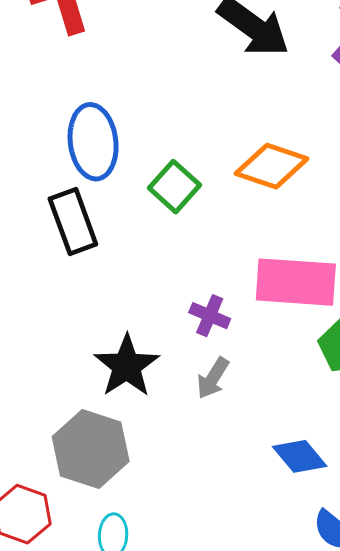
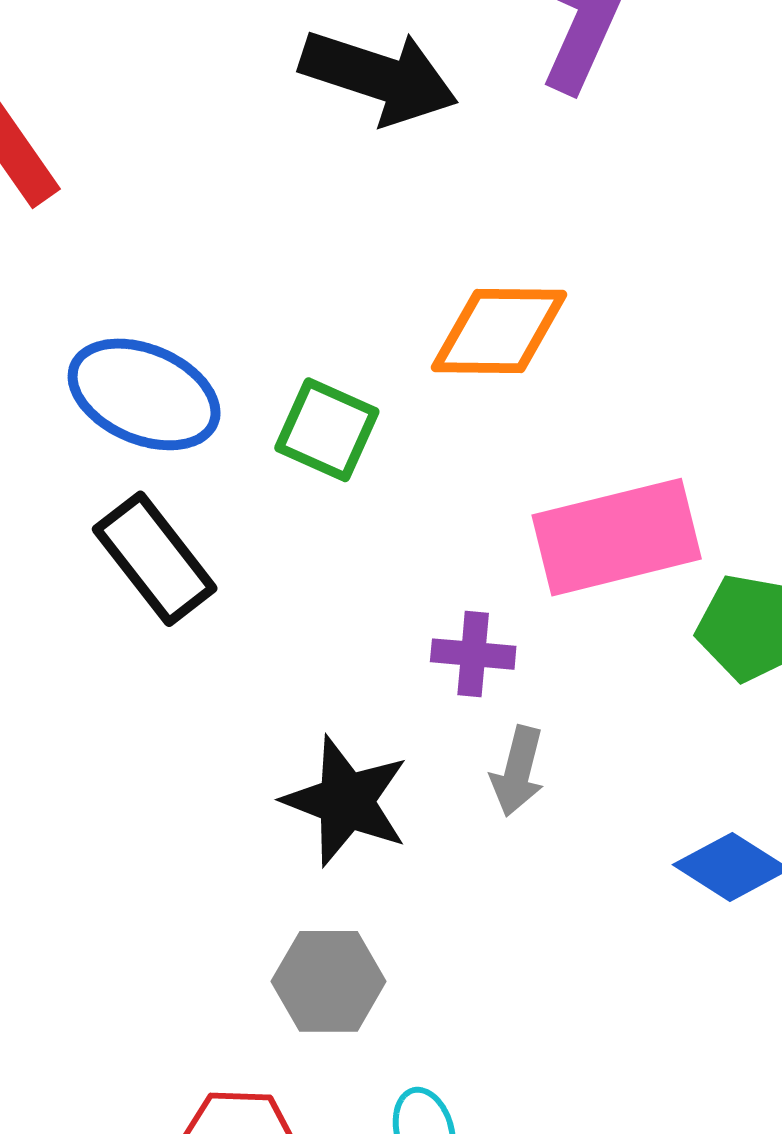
blue ellipse: (93, 142) -> (144, 394), turned -42
gray hexagon: (91, 449) -> (329, 981), size x0.7

